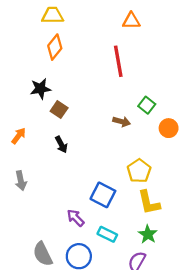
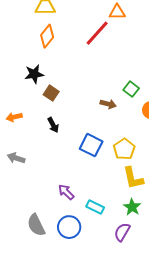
red line: (118, 61) -> (97, 33), moved, turned 52
orange arrow: (19, 136) -> (14, 117), turned -140
gray arrow: (21, 181) -> (16, 158), turned 120
blue square: (103, 195) -> (91, 145), moved

